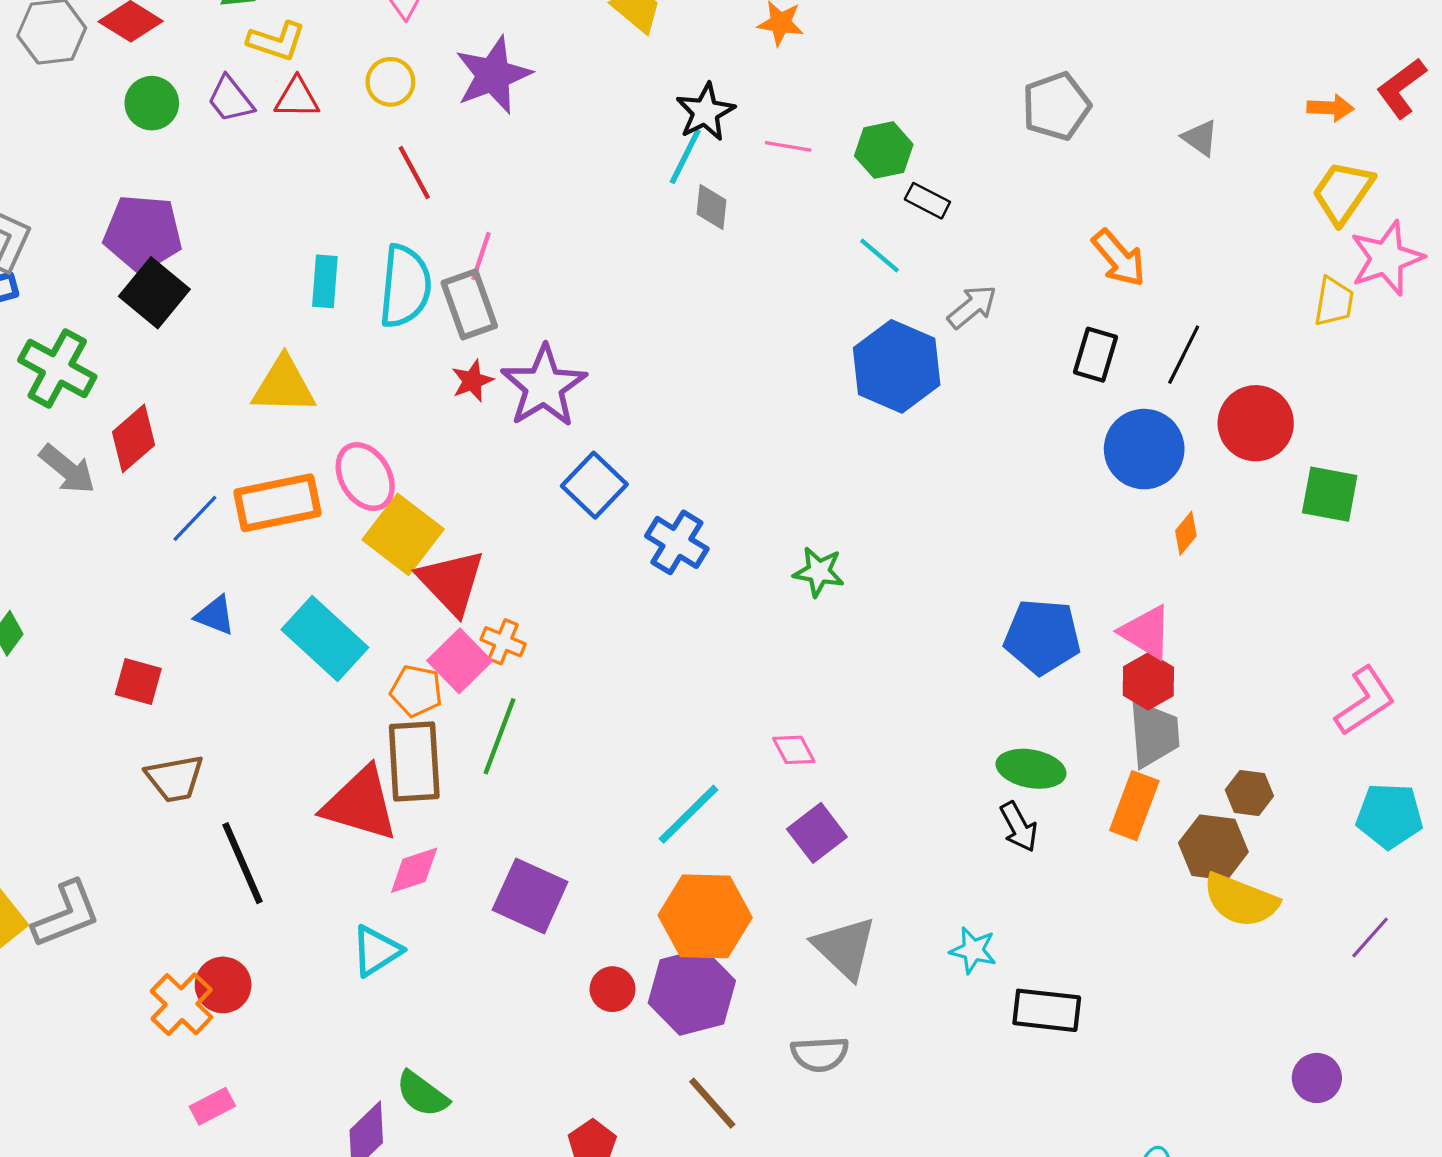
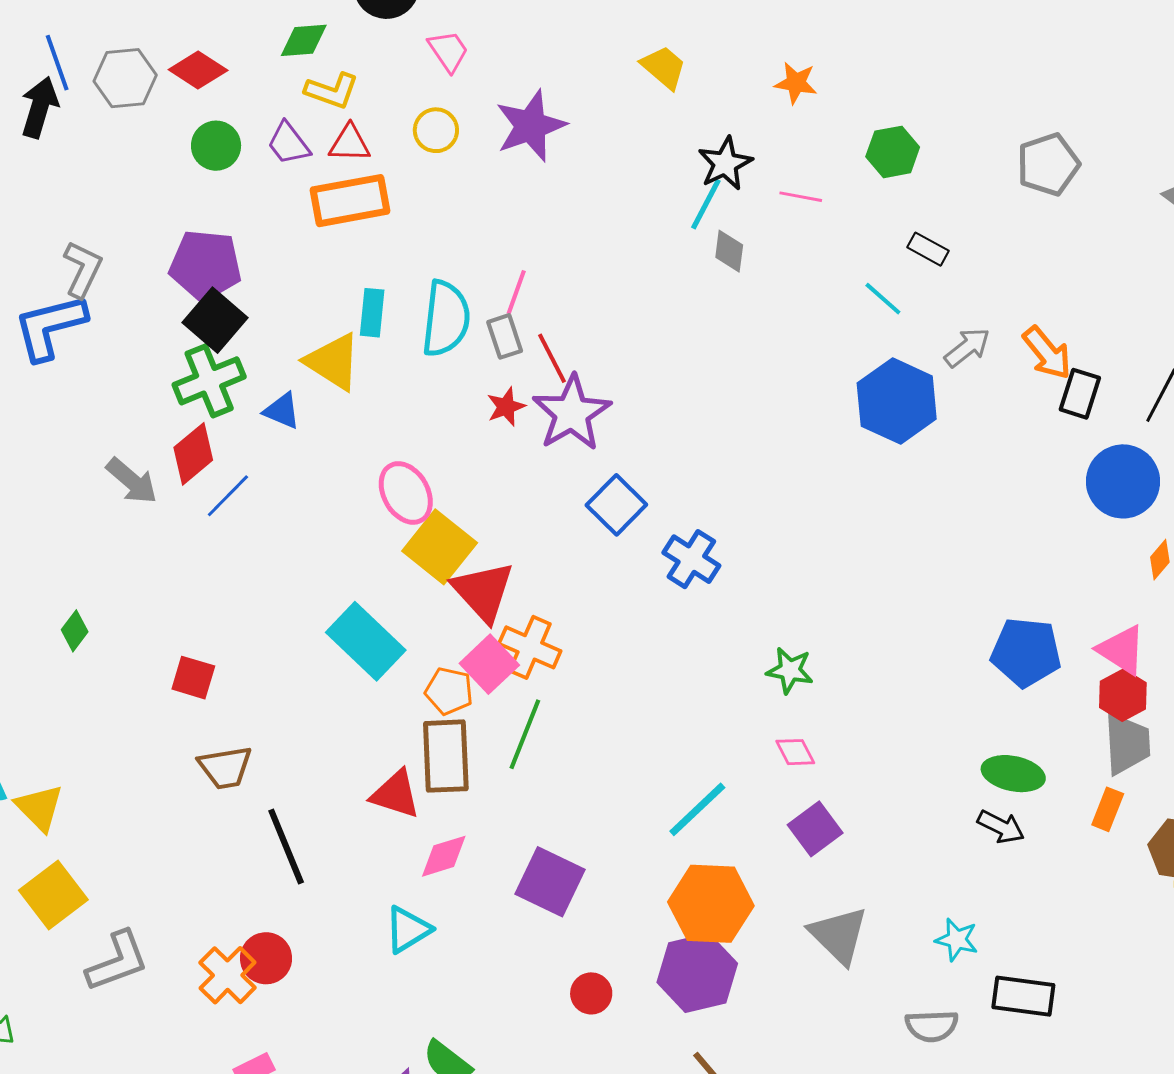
green hexagon: (884, 150) -> (893, 152), moved
red line: (414, 173) -> (552, 358), moved
orange arrow: (1119, 258) -> (1047, 353), moved
gray rectangle: (469, 304) -> (505, 336), size x0.7
green cross: (57, 368) -> (209, 381), moved, turned 38
yellow triangle: (284, 386) -> (333, 362), moved, turned 30
orange rectangle: (278, 503) -> (350, 201), moved
blue line: (195, 518) -> (228, 496), moved
green star: (819, 572) -> (790, 670), moved
blue triangle: (215, 615) -> (282, 411), moved
orange cross: (503, 642) -> (530, 647), size x1.5
red triangle: (360, 804) -> (396, 794), size x0.7
orange rectangle: (1134, 806) -> (1108, 809), size x0.7
black arrow: (1019, 827) -> (1001, 827), turned -36
gray L-shape: (66, 914) -> (117, 961), moved
red circle: (613, 989) -> (591, 993), moved
gray semicircle: (820, 1054) -> (932, 1026), moved

